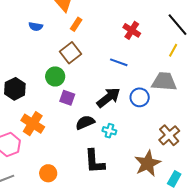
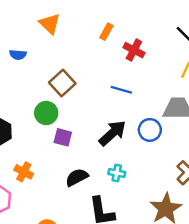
orange rectangle: (76, 24) -> (106, 32), moved
black semicircle: (85, 122) -> (77, 177), moved
orange cross: (33, 124) -> (24, 172), size x0.7

